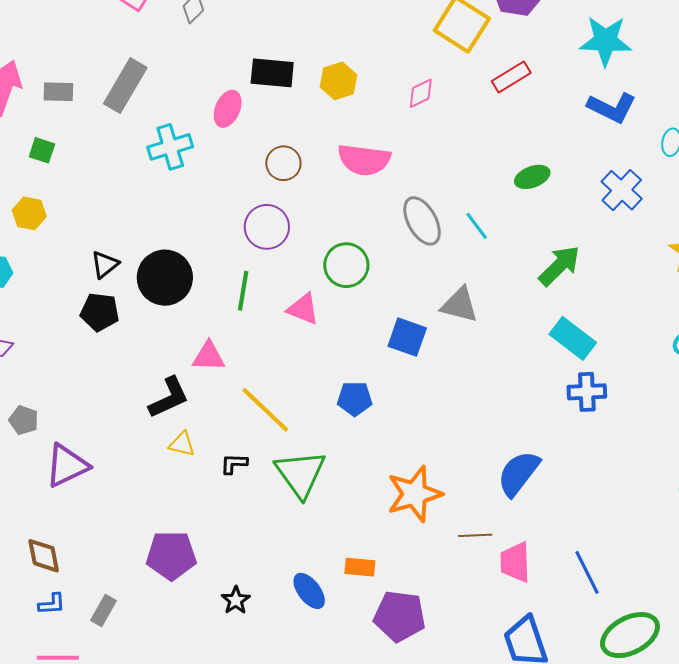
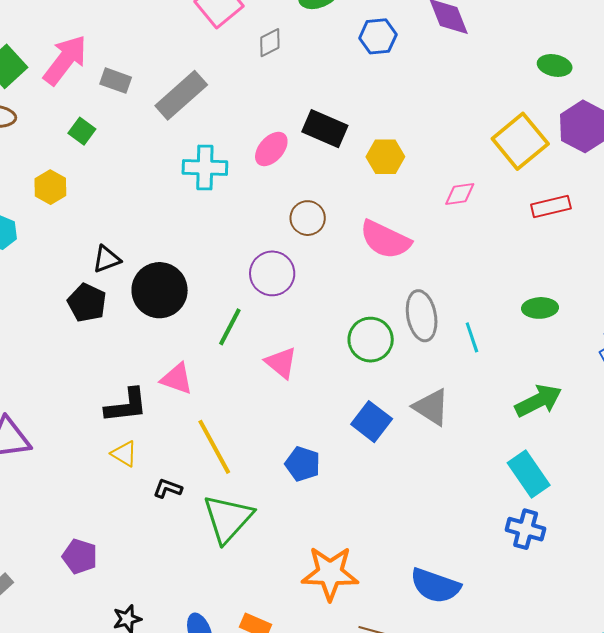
green circle: (346, 265) -> (371, 340), moved
blue semicircle: (518, 473) -> (435, 586), turned -126
purple pentagon: (171, 555) -> (80, 556), size x0.7

